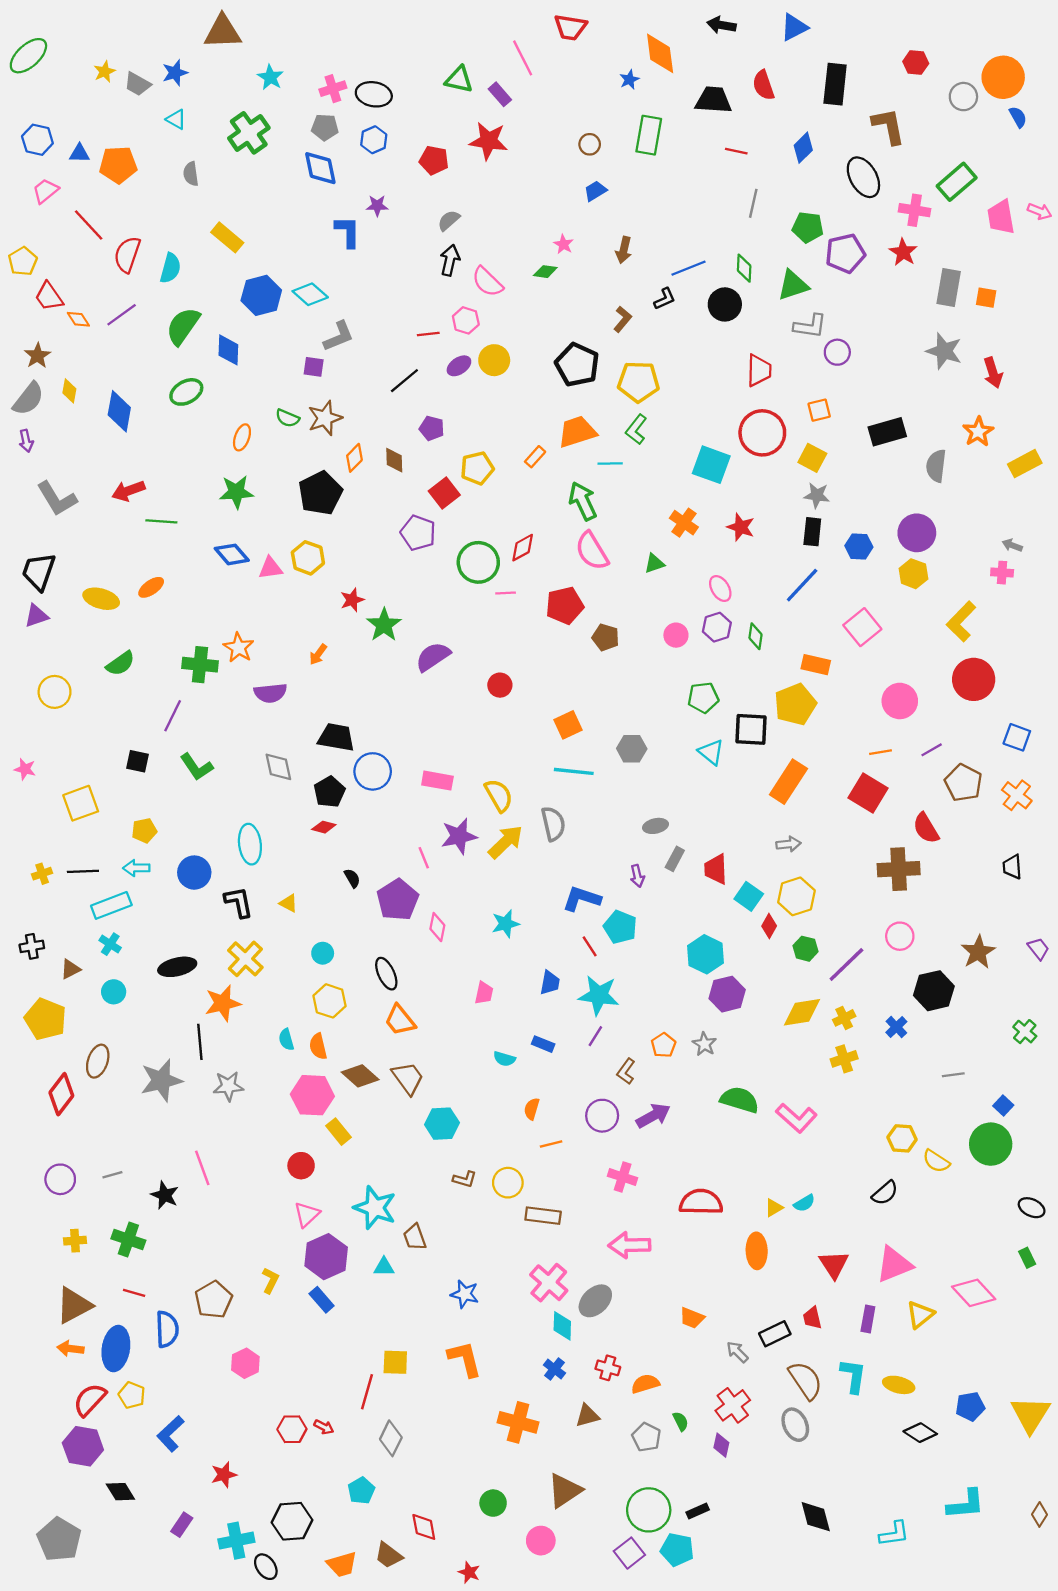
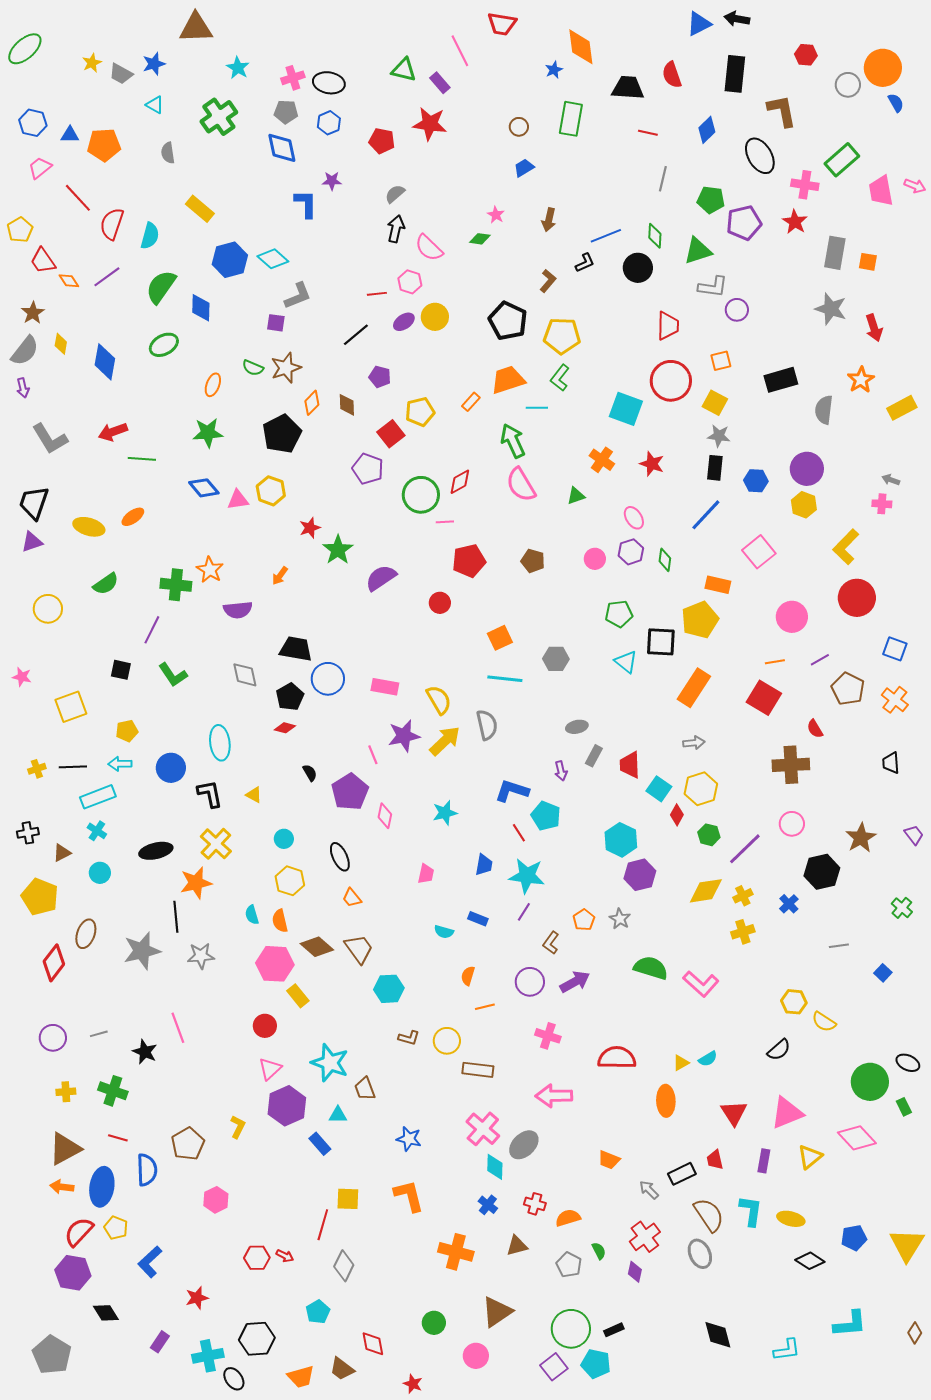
black arrow: (721, 25) -> (737, 19), moved
red pentagon: (565, 606) -> (469, 561), moved
red semicircle: (926, 828) -> (815, 729), size x0.7
orange trapezoid: (400, 1020) -> (352, 898), size x0.7
green circle: (991, 1144) -> (870, 1082), moved
blue rectangle: (322, 1300) -> (320, 1144), moved

